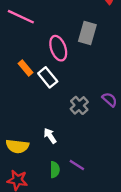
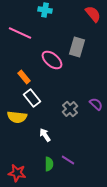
pink ellipse: (58, 48) -> (52, 60), turned -30
white rectangle: (48, 77) -> (32, 98), moved
yellow semicircle: (17, 146) -> (17, 117), moved

